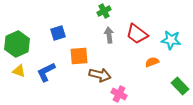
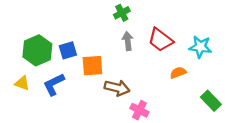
blue square: (58, 33) -> (68, 50), moved
green hexagon: (17, 44) -> (37, 50), moved

